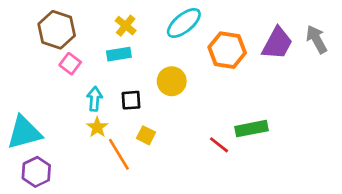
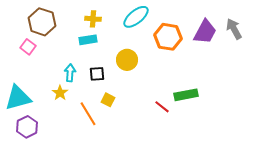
yellow cross: (126, 26) -> (93, 19), turned -35
pink square: (70, 64) -> (28, 47), moved
yellow star: (97, 127) -> (60, 93), moved

